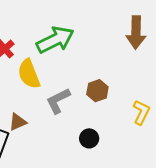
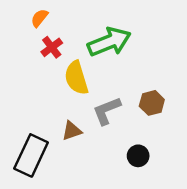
brown triangle: (18, 122) -> (72, 131), moved

